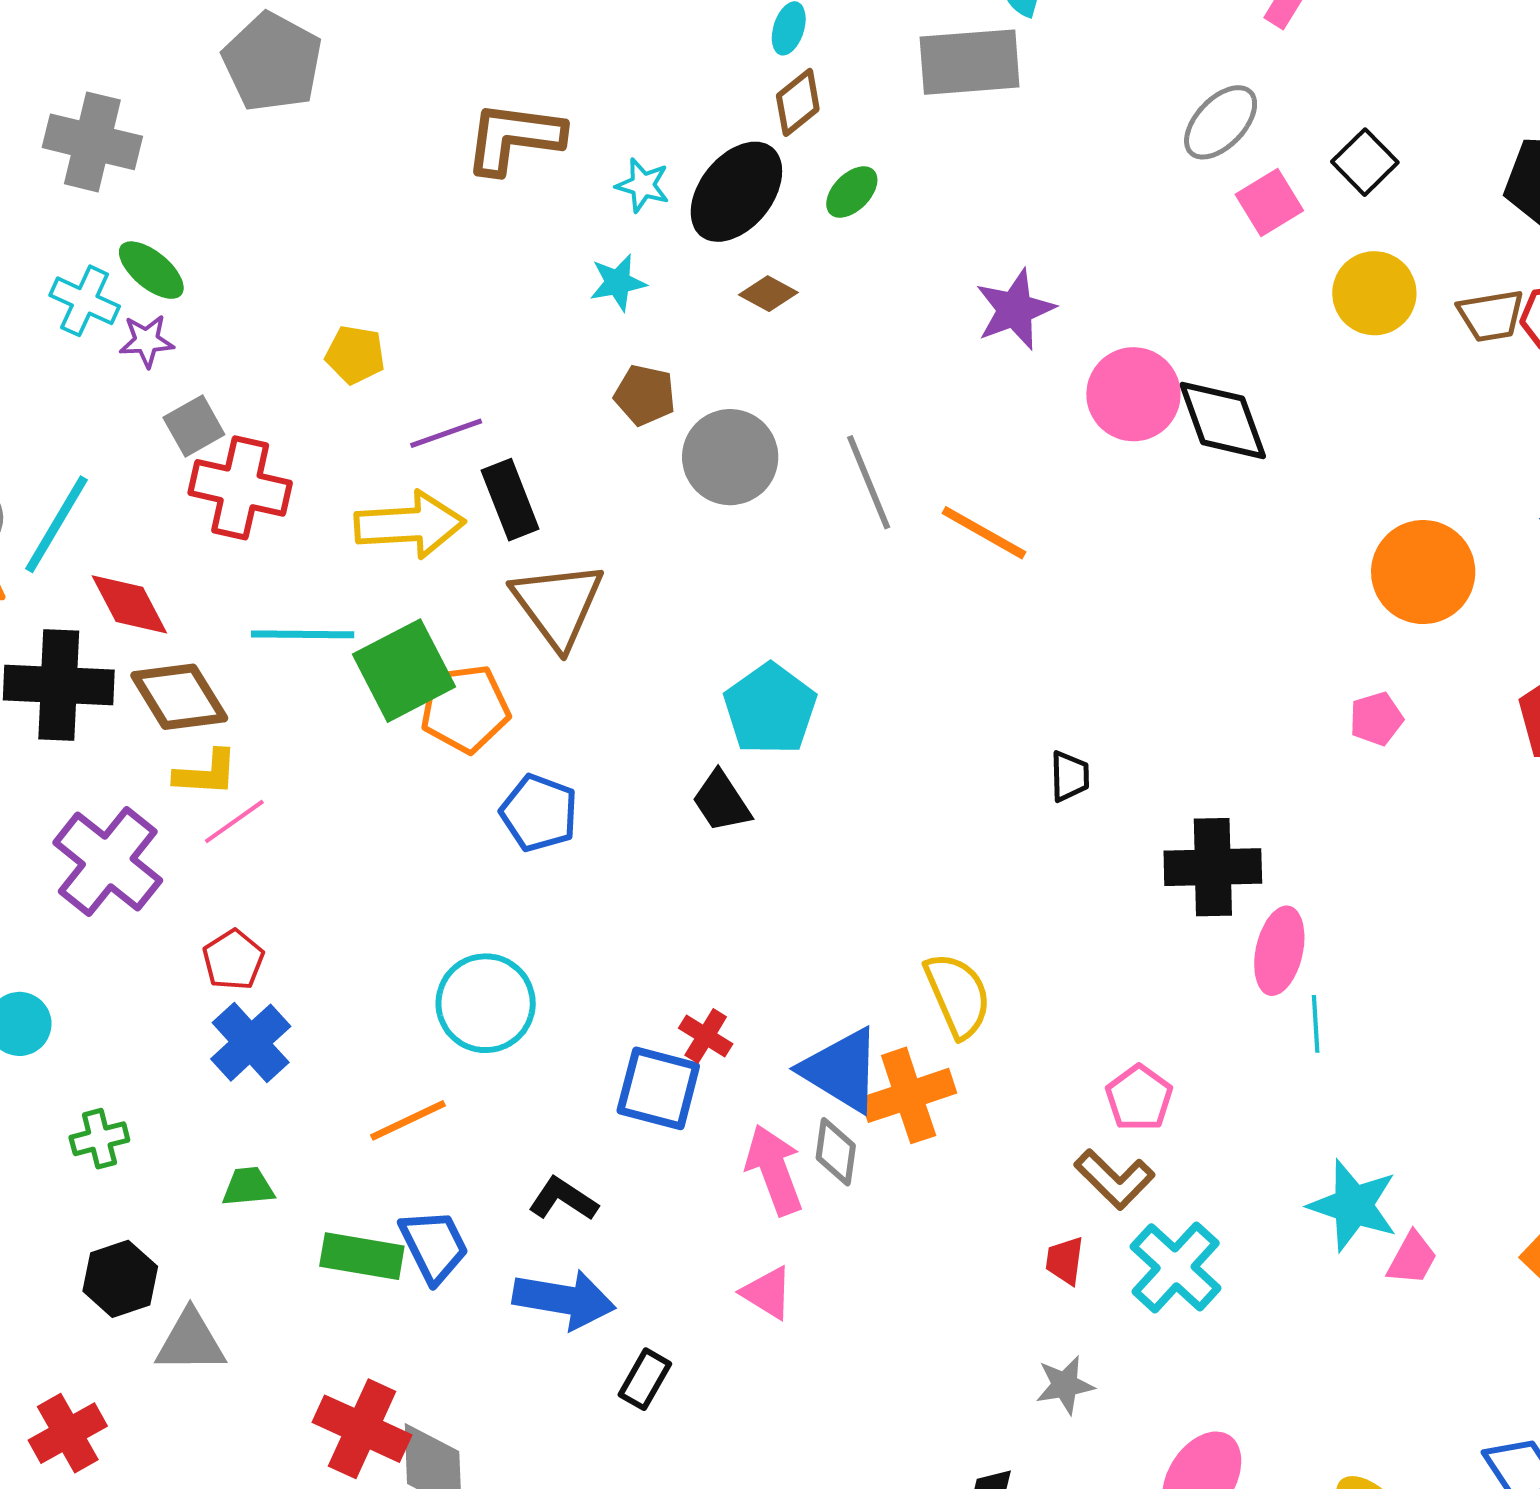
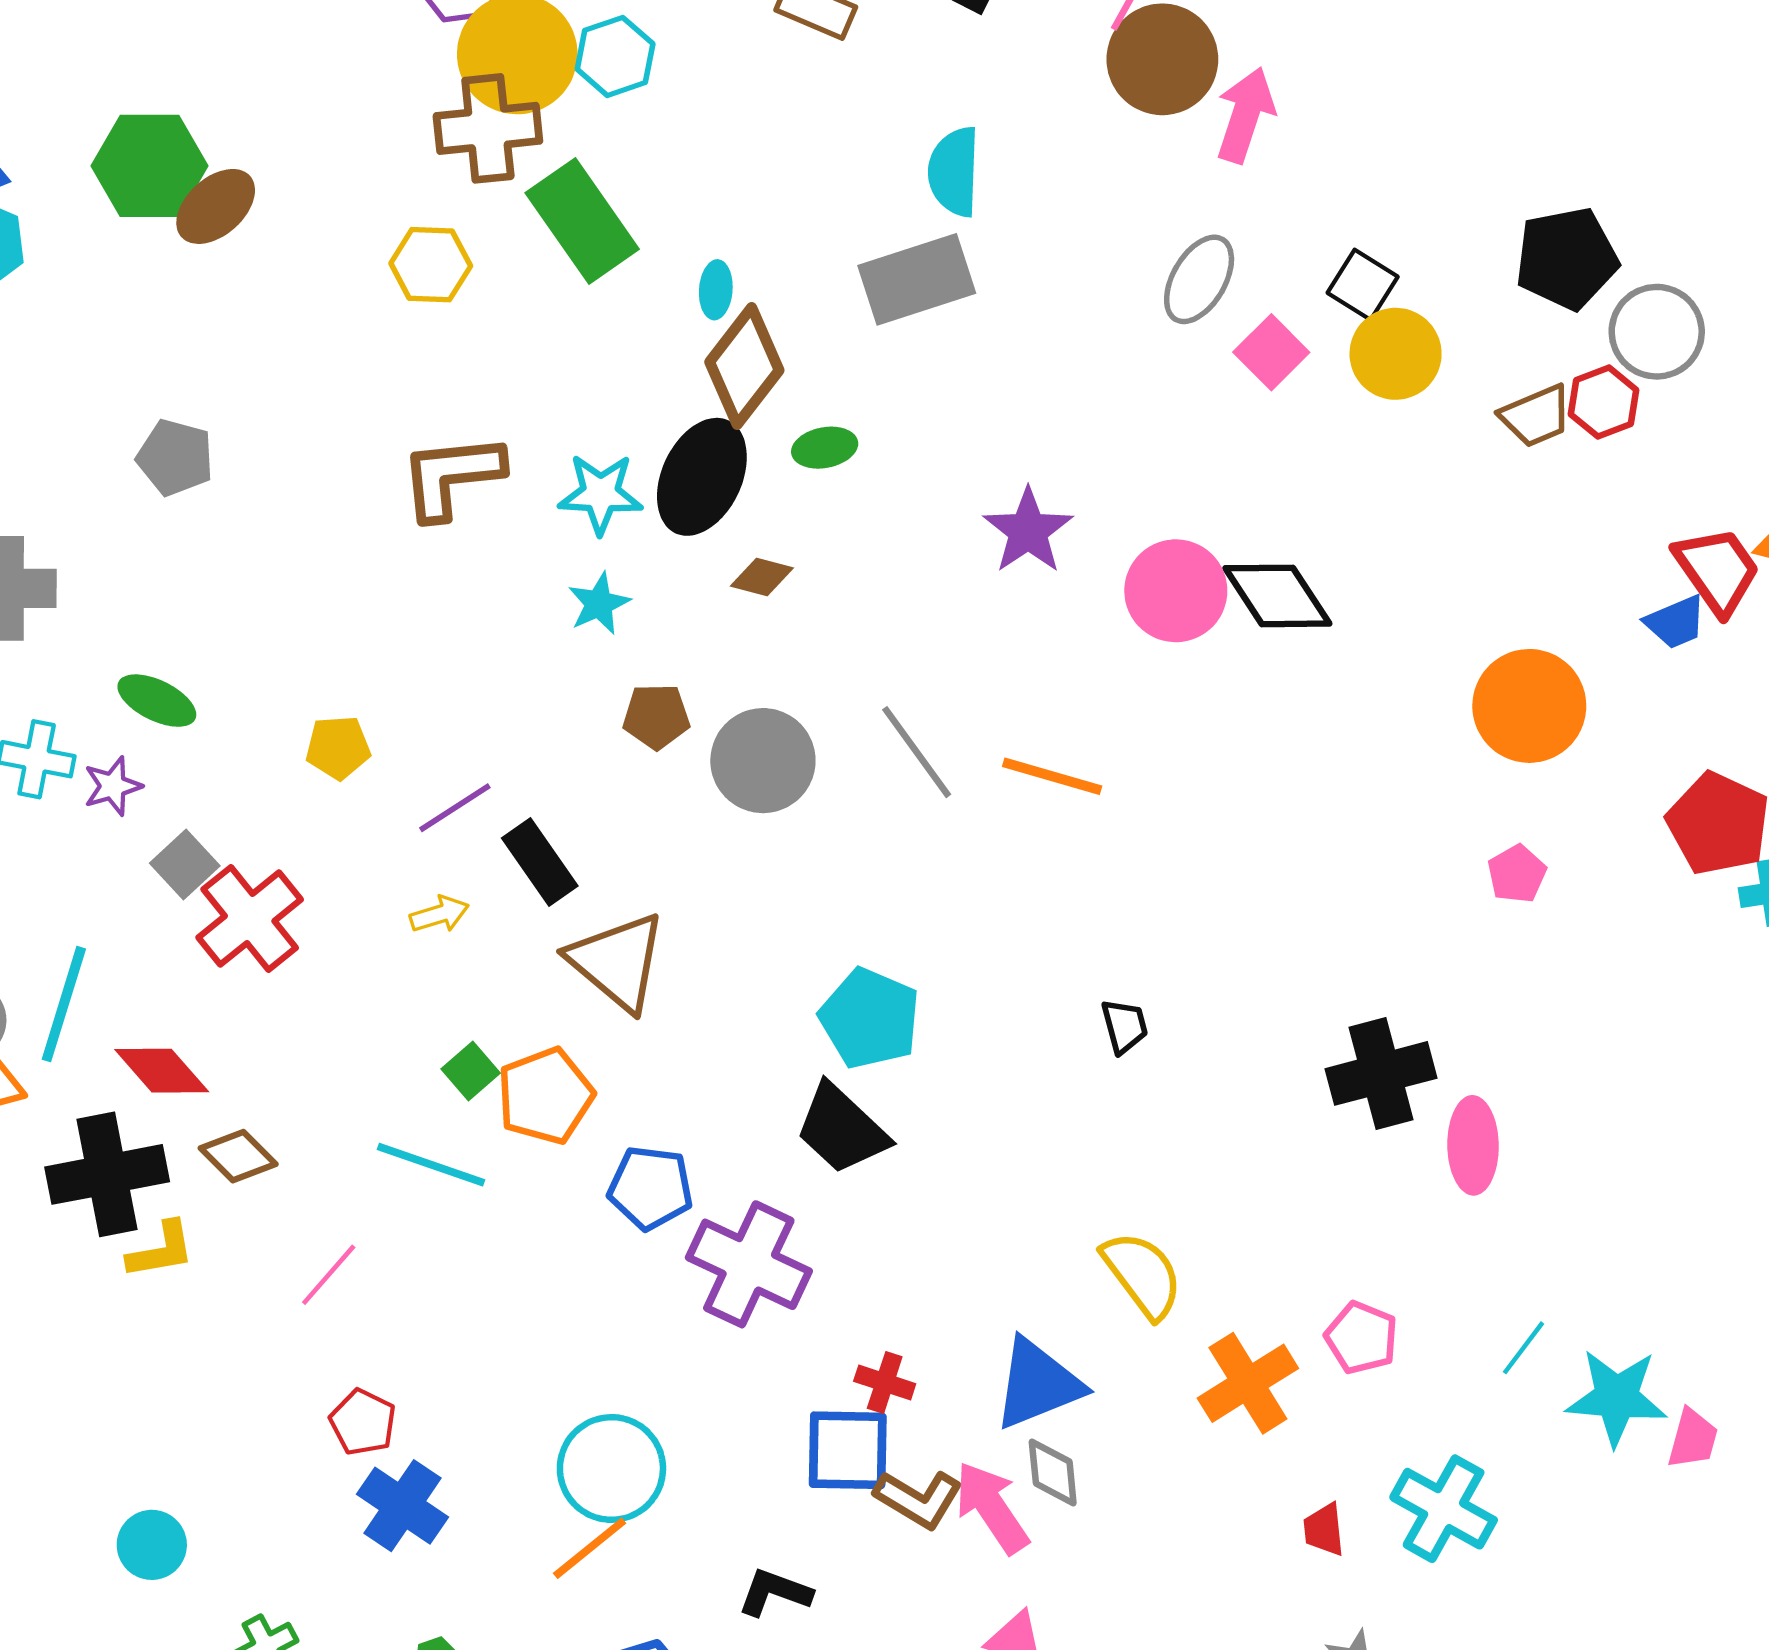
gray pentagon: (272, 62) -> (175, 457), size x0.7
brown diamond: (798, 102) -> (744, 366), size x1.6
cyan star: (643, 185) -> (601, 494), size x1.4
green ellipse: (852, 192) -> (825, 448), turned 48
green ellipse: (151, 270) -> (157, 701), moved
yellow circle: (1374, 293) -> (1396, 354), moved
red cross: (240, 488) -> (250, 918), turned -38
yellow arrow: (410, 525) -> (439, 914), size x0.5
cyan line: (303, 634) -> (431, 1165), moved, turned 32
green square: (404, 671) -> (471, 1071), size x0.5
brown diamond: (179, 697) -> (238, 1156), size x0.7
yellow L-shape: (206, 773) -> (161, 1250), moved
black trapezoid: (1070, 776) -> (1124, 1026), moved
black trapezoid: (722, 802) -> (842, 1129), size x1.4
purple cross: (108, 861) -> (749, 1264), moved
cyan circle: (486, 1003) -> (611, 1468), moved
cyan line: (1316, 1024) -> (1524, 1348), moved, turned 54
blue triangle: (841, 1070) -> (1038, 1384), turned -40
orange cross: (909, 1095) -> (1248, 1383), moved
brown L-shape: (1114, 1179) -> (918, 1499), moved

